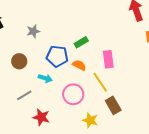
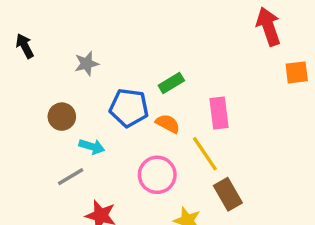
cyan arrow: (45, 78) -> (92, 147), moved

